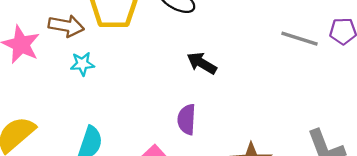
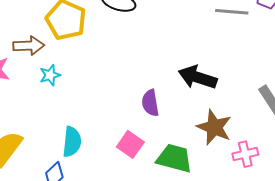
black arrow: (202, 63) -> (198, 77), moved, size x1.4

